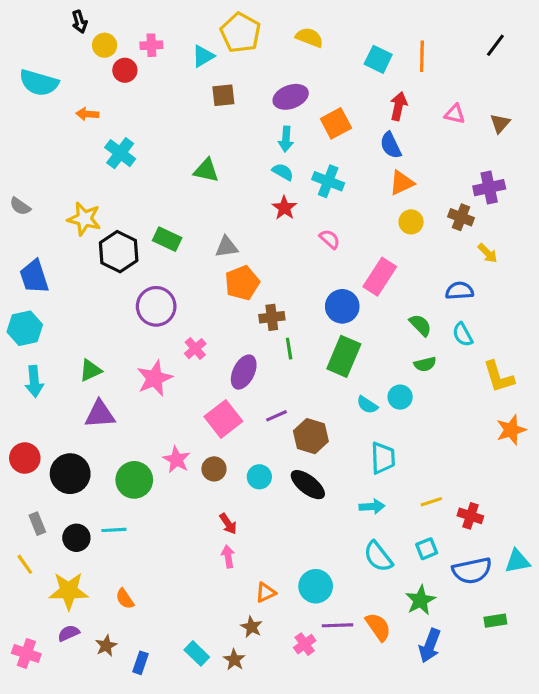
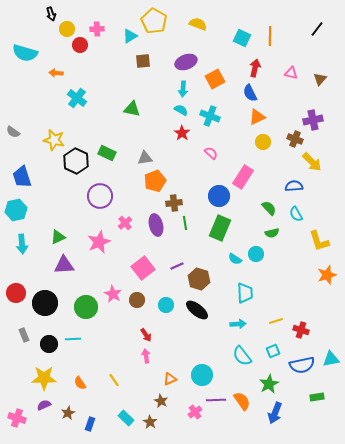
yellow arrow: (488, 253) -> (312, 162), size x1.5
purple ellipse: (244, 372) -> (156, 225), moved, turned -40
yellow line: (25, 564) -> (114, 380), moved

